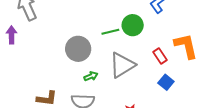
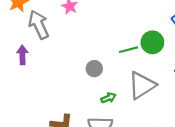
gray circle: (78, 49) -> (94, 69), size x0.6

